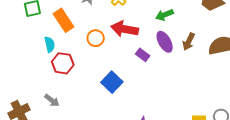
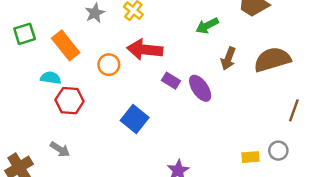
green arrow: (164, 15) -> (207, 26), moved
purple ellipse: (165, 42) -> (200, 88), moved
cyan semicircle: (50, 44) -> (51, 78), turned -63

